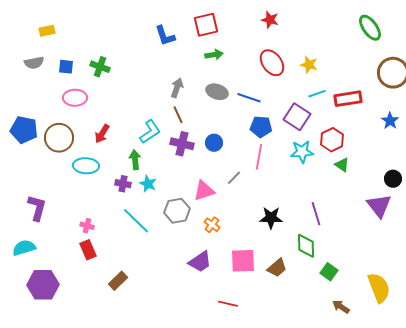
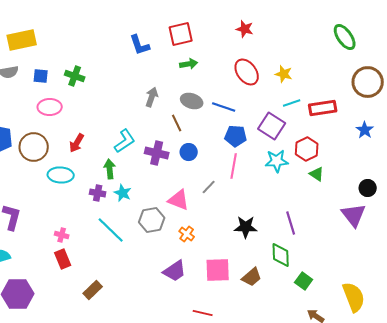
yellow rectangle: (47, 31) -> (22, 40), size x1.8
brown line: (178, 115) -> (177, 123), moved
pink triangle: (204, 191) -> (179, 200), turned 40

